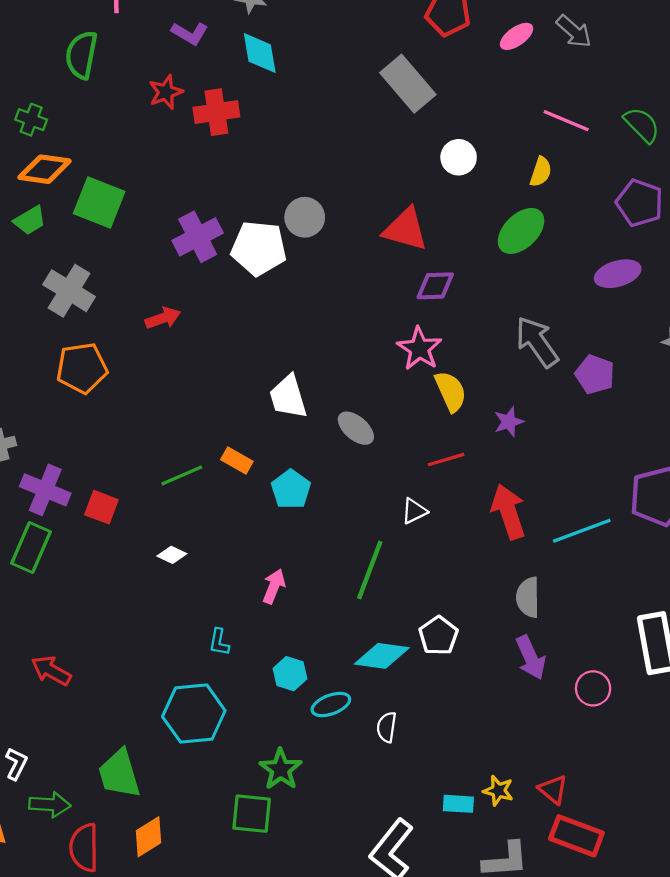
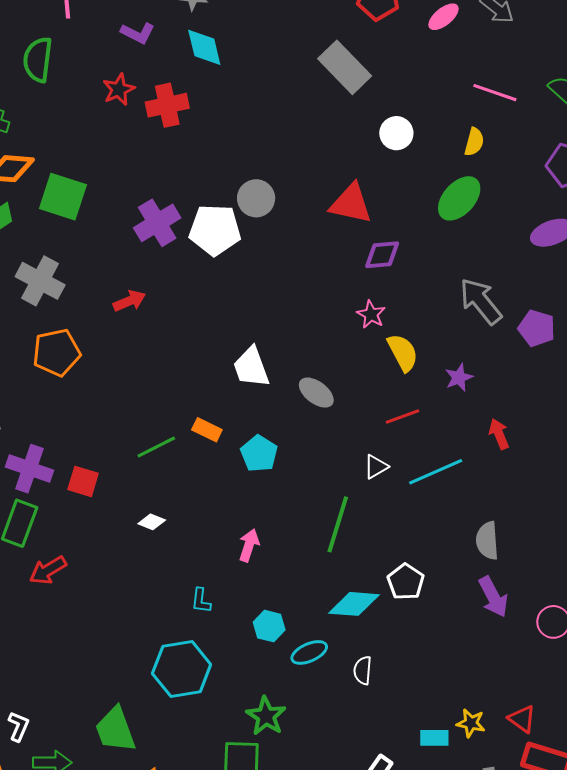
pink star: (419, 349) -> (371, 314), size x0.7
red arrow: (509, 512) -> (499, 434), moved, size x0.6
cyan line: (582, 531) -> (436, 472), moved
red arrow: (51, 671) -> (48, 570), moved, turned -57

